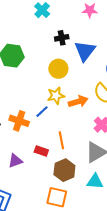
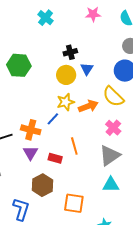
black cross: (62, 38) -> (70, 52), moved
blue triangle: (85, 51) -> (87, 69), moved, size x0.6
purple triangle: (15, 161) -> (30, 153), moved, turned -35
brown hexagon: (64, 170) -> (42, 185), moved

